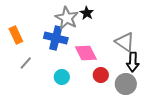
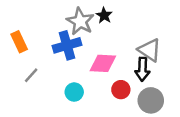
blue cross: (56, 38) -> (67, 45), turned -30
pink diamond: (86, 53) -> (103, 63), turned -60
black arrow: (133, 62) -> (142, 69), moved

